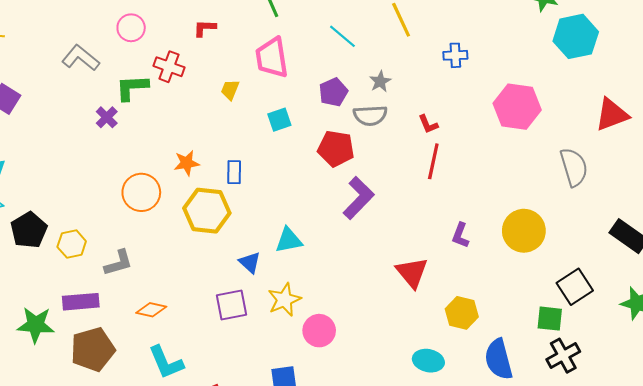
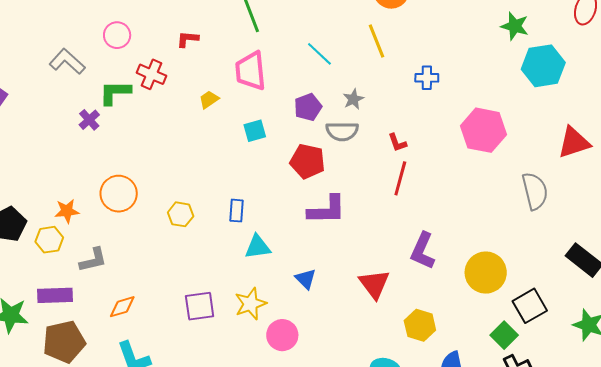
yellow trapezoid: (230, 90) -> (209, 100), turned 30
orange star: (187, 163) -> (67, 211), moved
blue rectangle: (234, 172) -> (236, 211), moved
purple L-shape: (359, 198) -> (327, 210), turned 42
yellow hexagon: (207, 211) -> (181, 214), size x0.6
yellow circle: (524, 231) -> (486, 273), moved
purple L-shape: (460, 235) -> (423, 251), size x1.5
blue triangle: (250, 262) -> (306, 279), moved
orange diamond: (151, 310) -> (122, 307), turned -32
green square: (550, 319) -> (504, 335), turned 36

